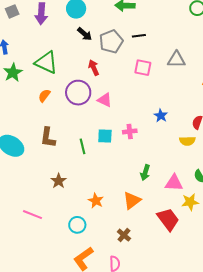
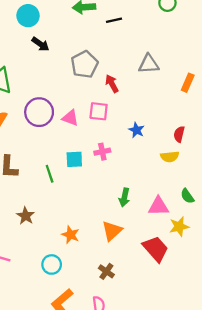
black line: (139, 36) -> (114, 20), moved
gray pentagon: (111, 41) -> (84, 64), moved
red arrow: (94, 68) -> (112, 84), moved
pink square: (143, 68) -> (99, 111), moved

